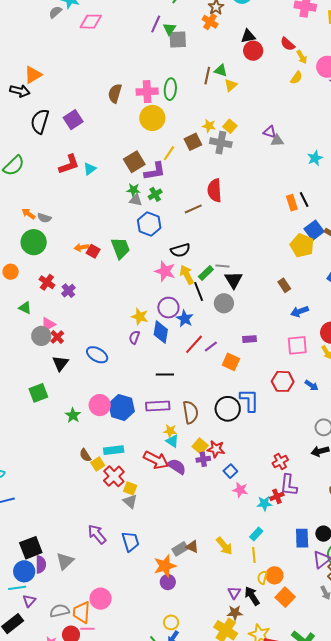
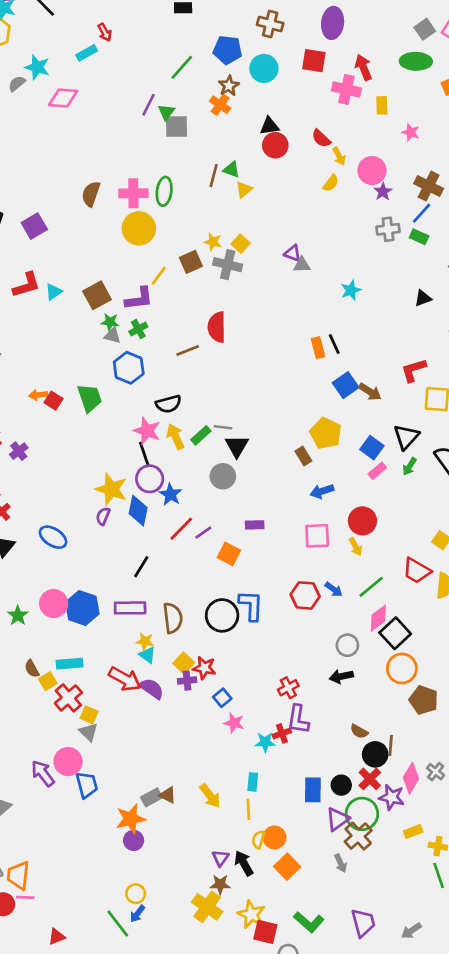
brown square: (134, 162) -> (97, 295), moved
yellow pentagon: (302, 245) -> (326, 433), moved
black line: (199, 292) -> (144, 454), moved
yellow star: (140, 317) -> (111, 489), size x1.4
black line: (165, 374) -> (141, 567), turned -60
red hexagon: (283, 381) -> (305, 595), moved
cyan rectangle: (256, 534) -> (253, 782), turned -40
pink circle: (101, 599) -> (68, 762), moved

